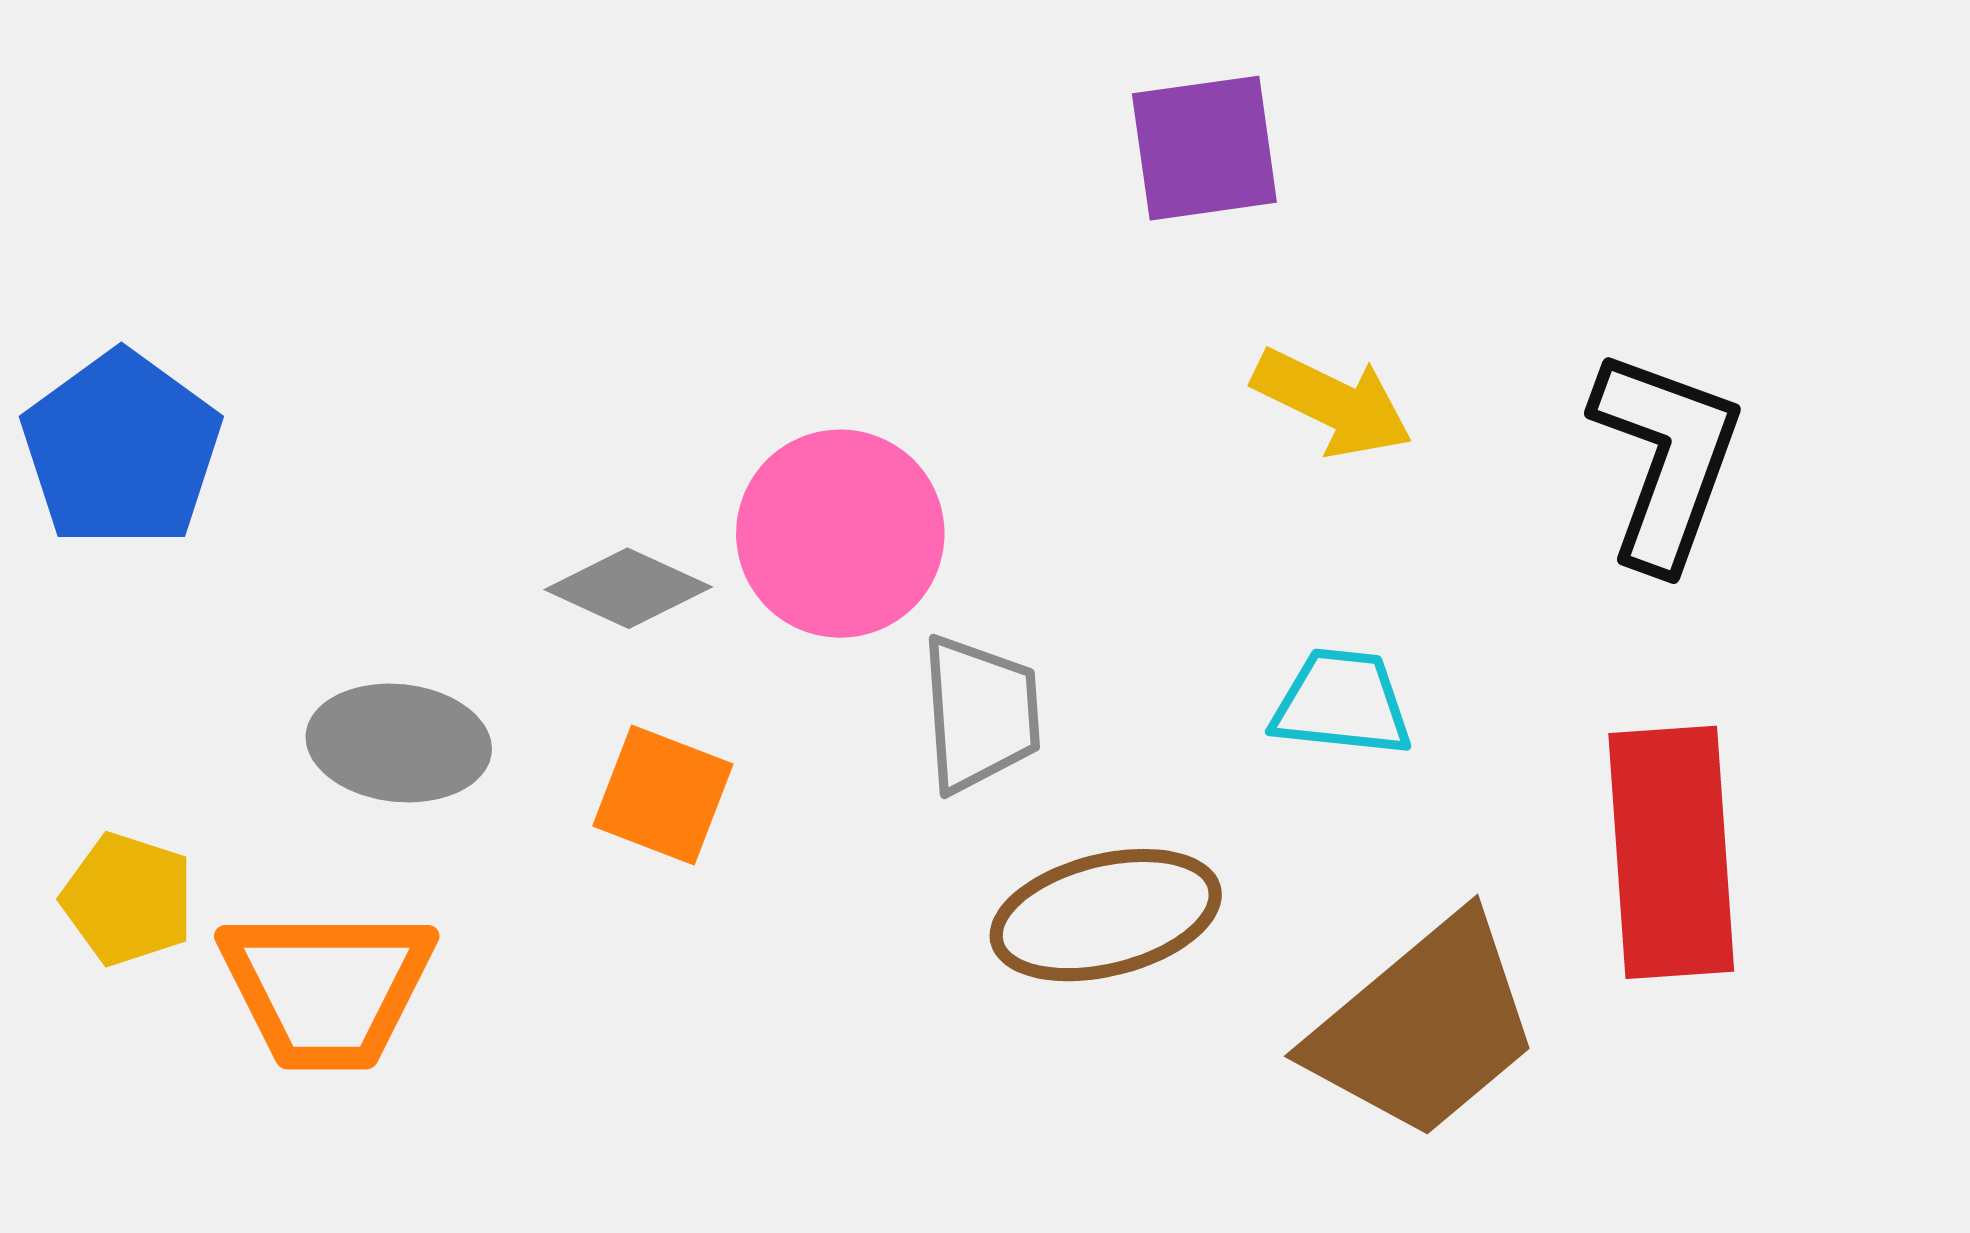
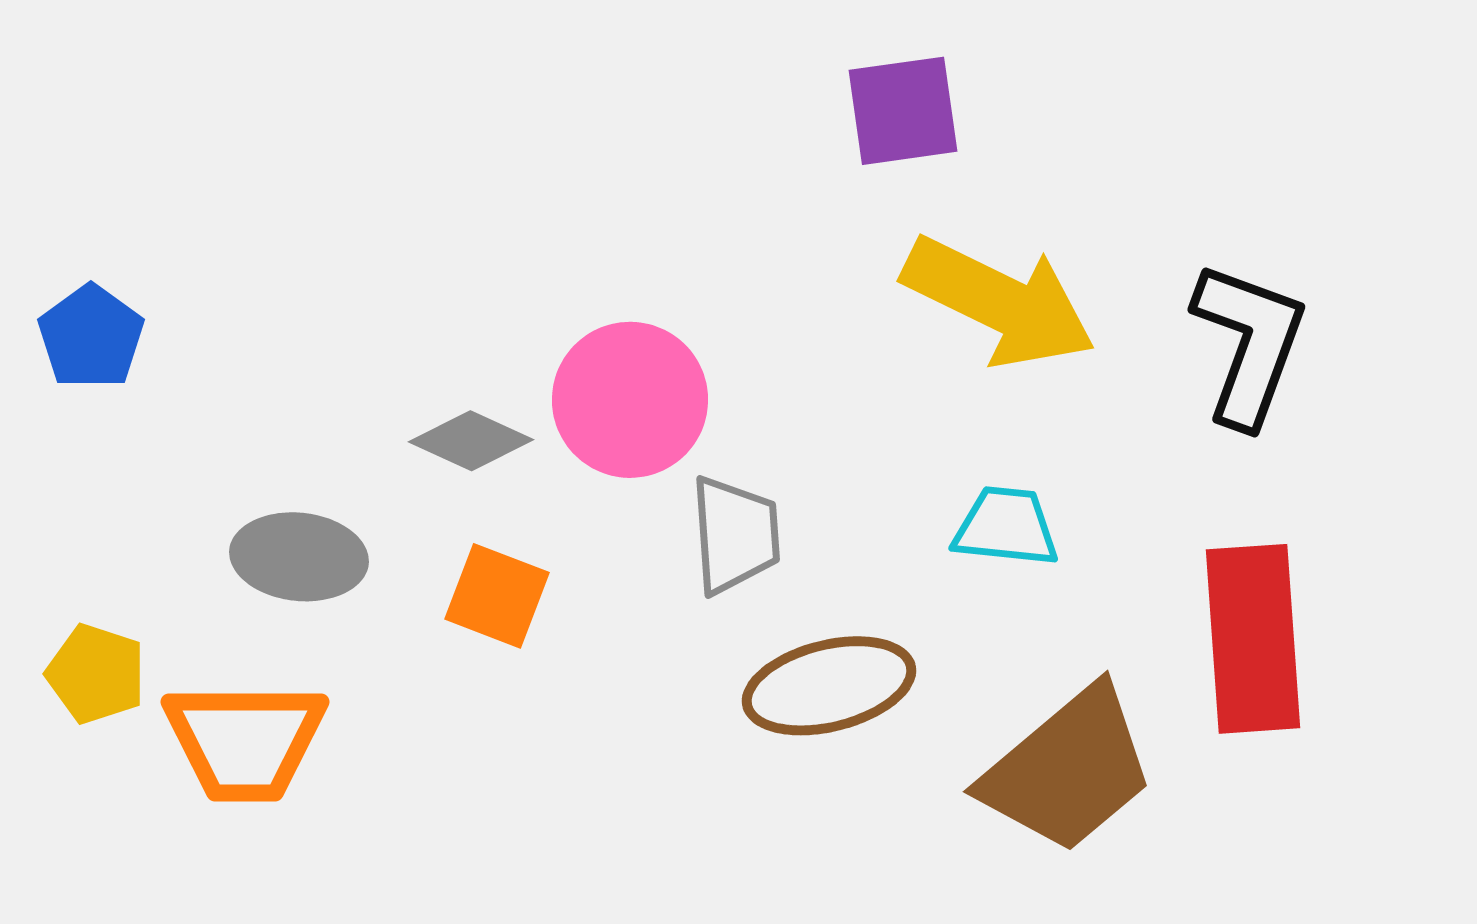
yellow arrow: (1332, 403) -> (999, 302), size x1.6
blue pentagon: (121, 450) -> (91, 337), size x0.7

